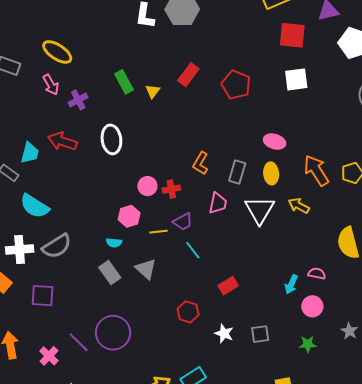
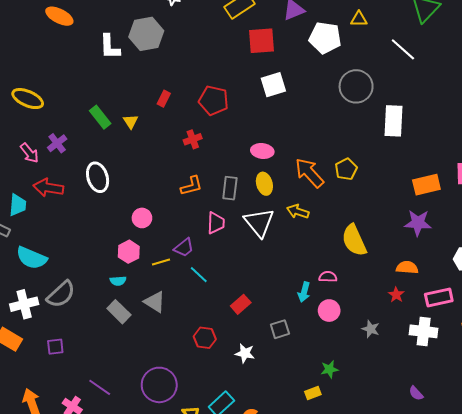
red rectangle: (188, 75) -> (164, 99), size x0.7
pink arrow: (51, 85) -> (29, 153), moved
orange L-shape: (201, 163) -> (191, 186), turned -125
red cross: (171, 189) -> (193, 139), moved
purple square: (43, 296) -> (55, 347), size x0.7
purple circle: (113, 333) -> (159, 385), moved
gray square: (260, 334) -> (280, 329), moved
green star: (308, 344) -> (329, 369), moved

